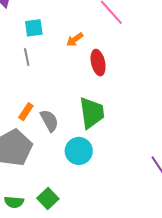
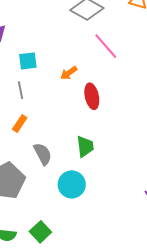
orange rectangle: (26, 112) -> (20, 124), moved
green trapezoid: (92, 113) -> (85, 146), size x0.7

